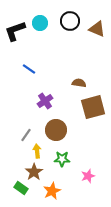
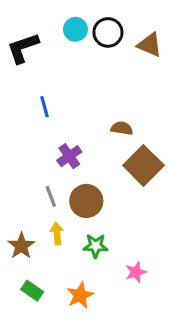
cyan circle: (40, 23) -> (75, 29), moved
blue line: (29, 69) -> (45, 107), turned 40
brown square: (93, 107) -> (143, 165), turned -30
gray line: (26, 135) -> (51, 196), moved, turned -56
brown star: (34, 172) -> (21, 246), moved

